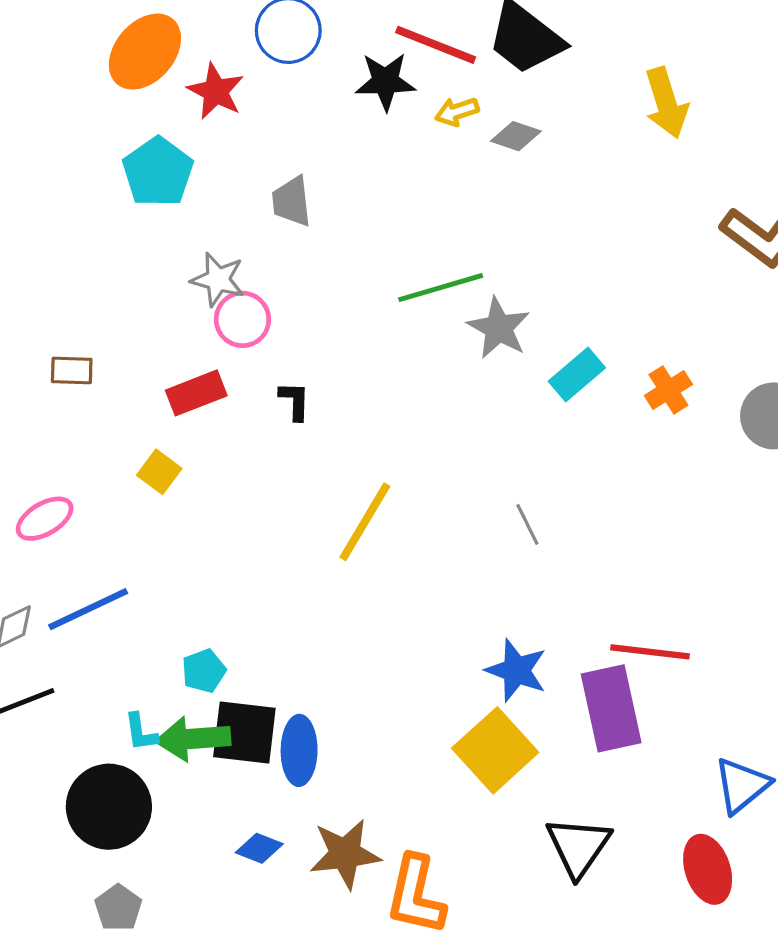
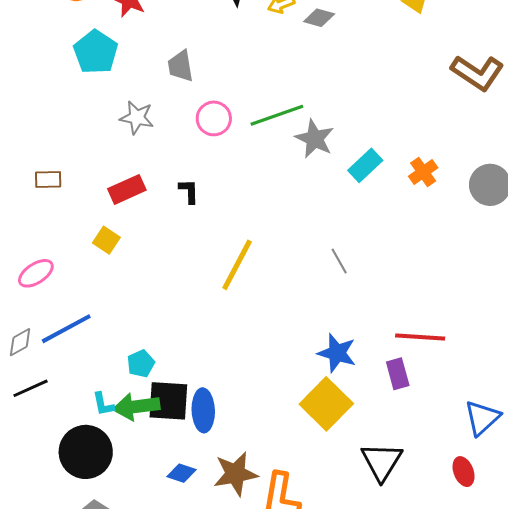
pink circle: (242, 319) -> (214, 118), moved
purple rectangle: (611, 708) -> (398, 374), size x0.6
red ellipse: (708, 869) -> (464, 472), size x0.7

